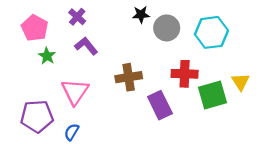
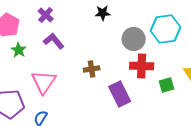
gray circle: (167, 28) -> (134, 39), moved
brown cross: (129, 77) -> (92, 69), size x0.7
green square: (213, 95) -> (167, 85), size x0.6

